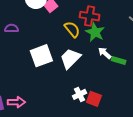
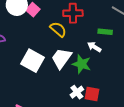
green star: (95, 32) -> (82, 64), moved
white square: (41, 56) -> (32, 61), turned -30
green rectangle: (119, 60) -> (105, 32), moved

